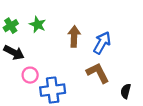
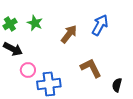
brown arrow: (74, 36) -> (69, 34), turned 36
blue arrow: (102, 43) -> (100, 25), moved

